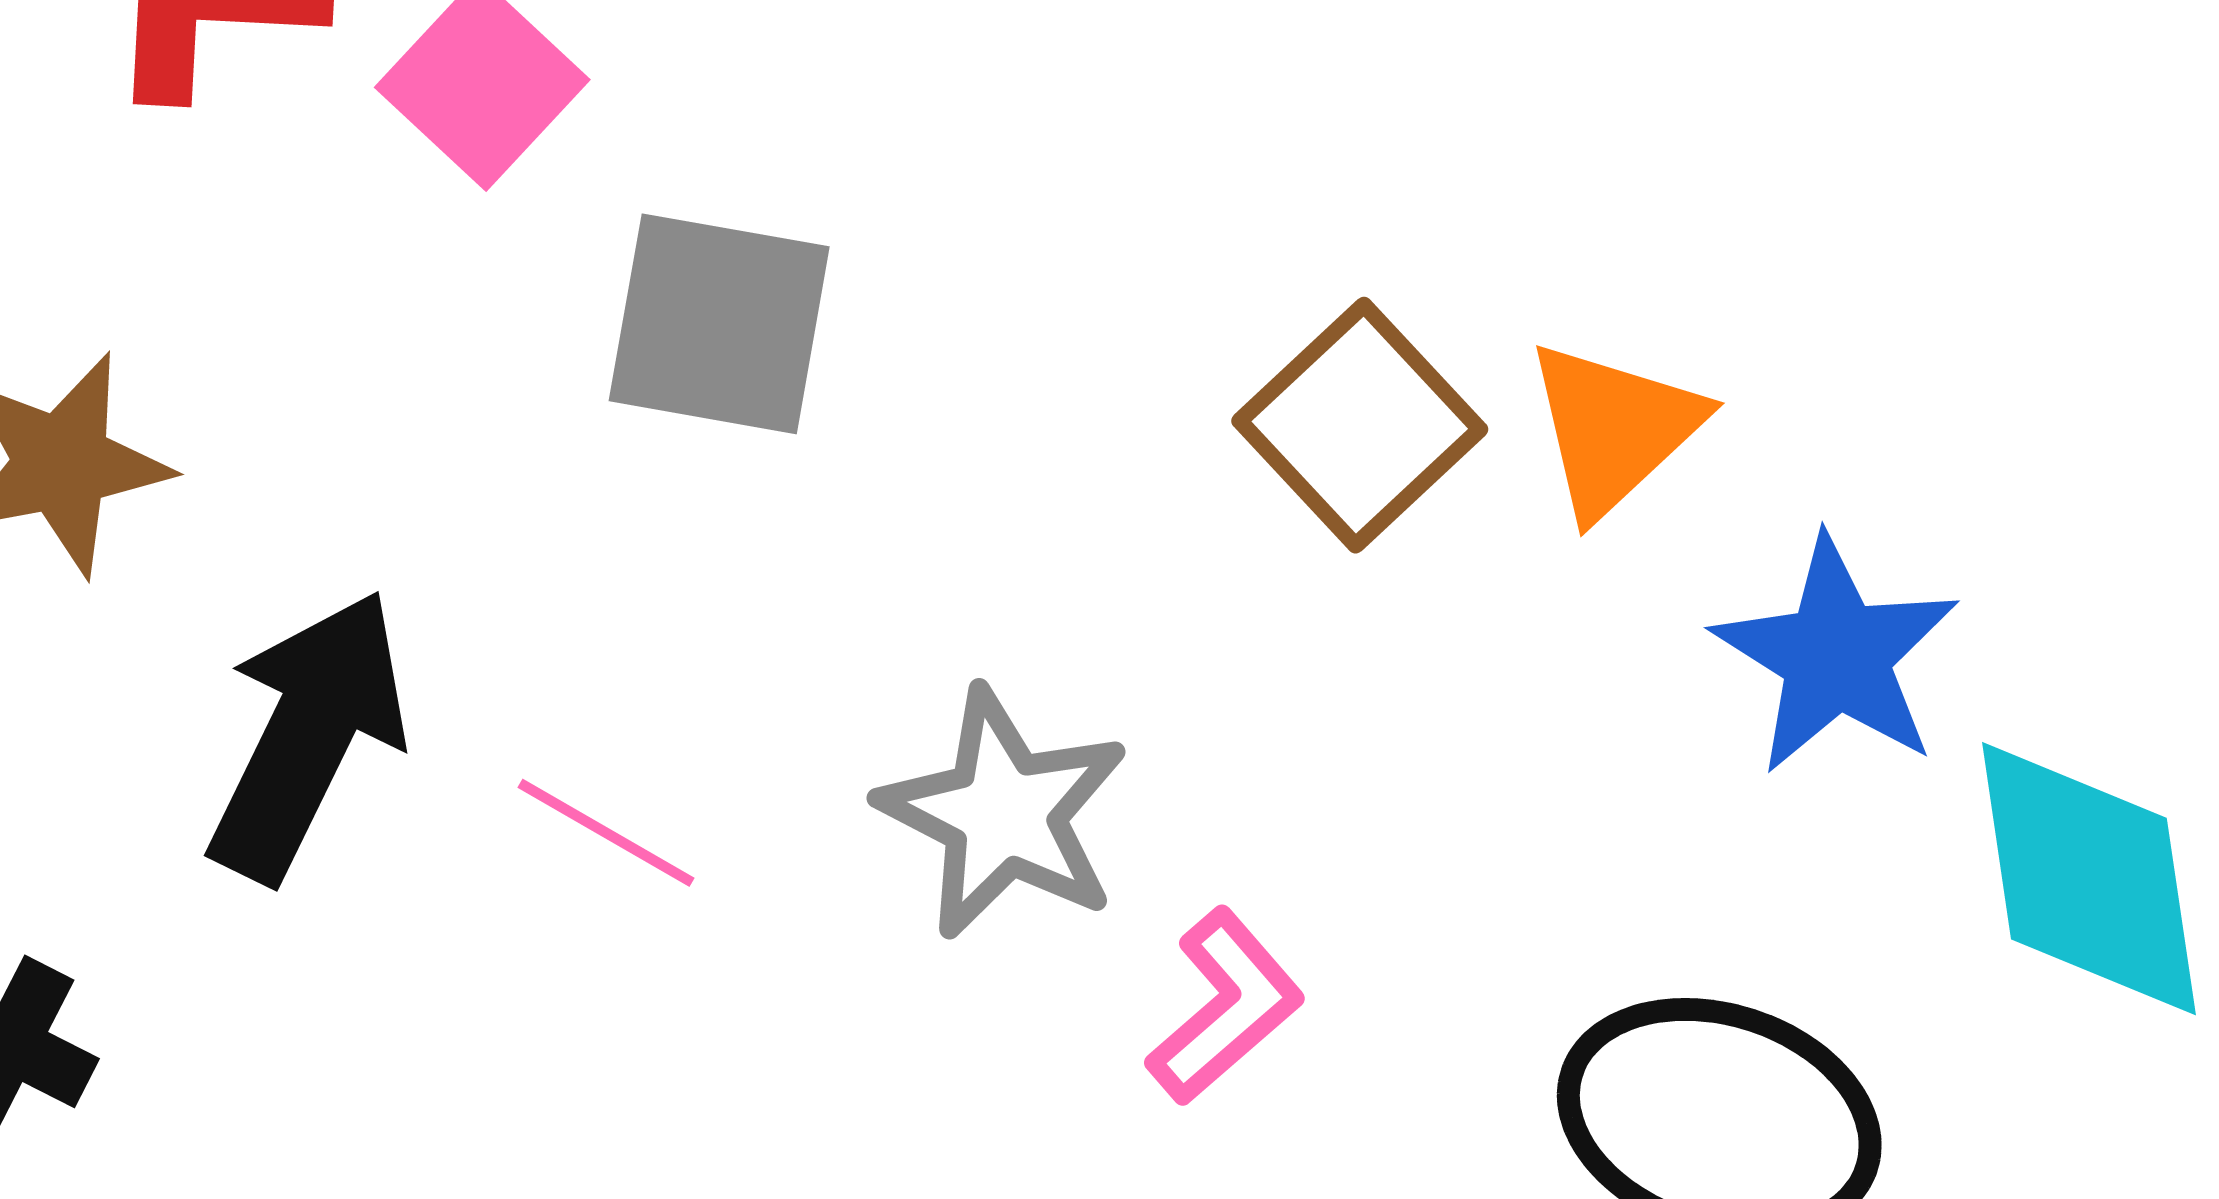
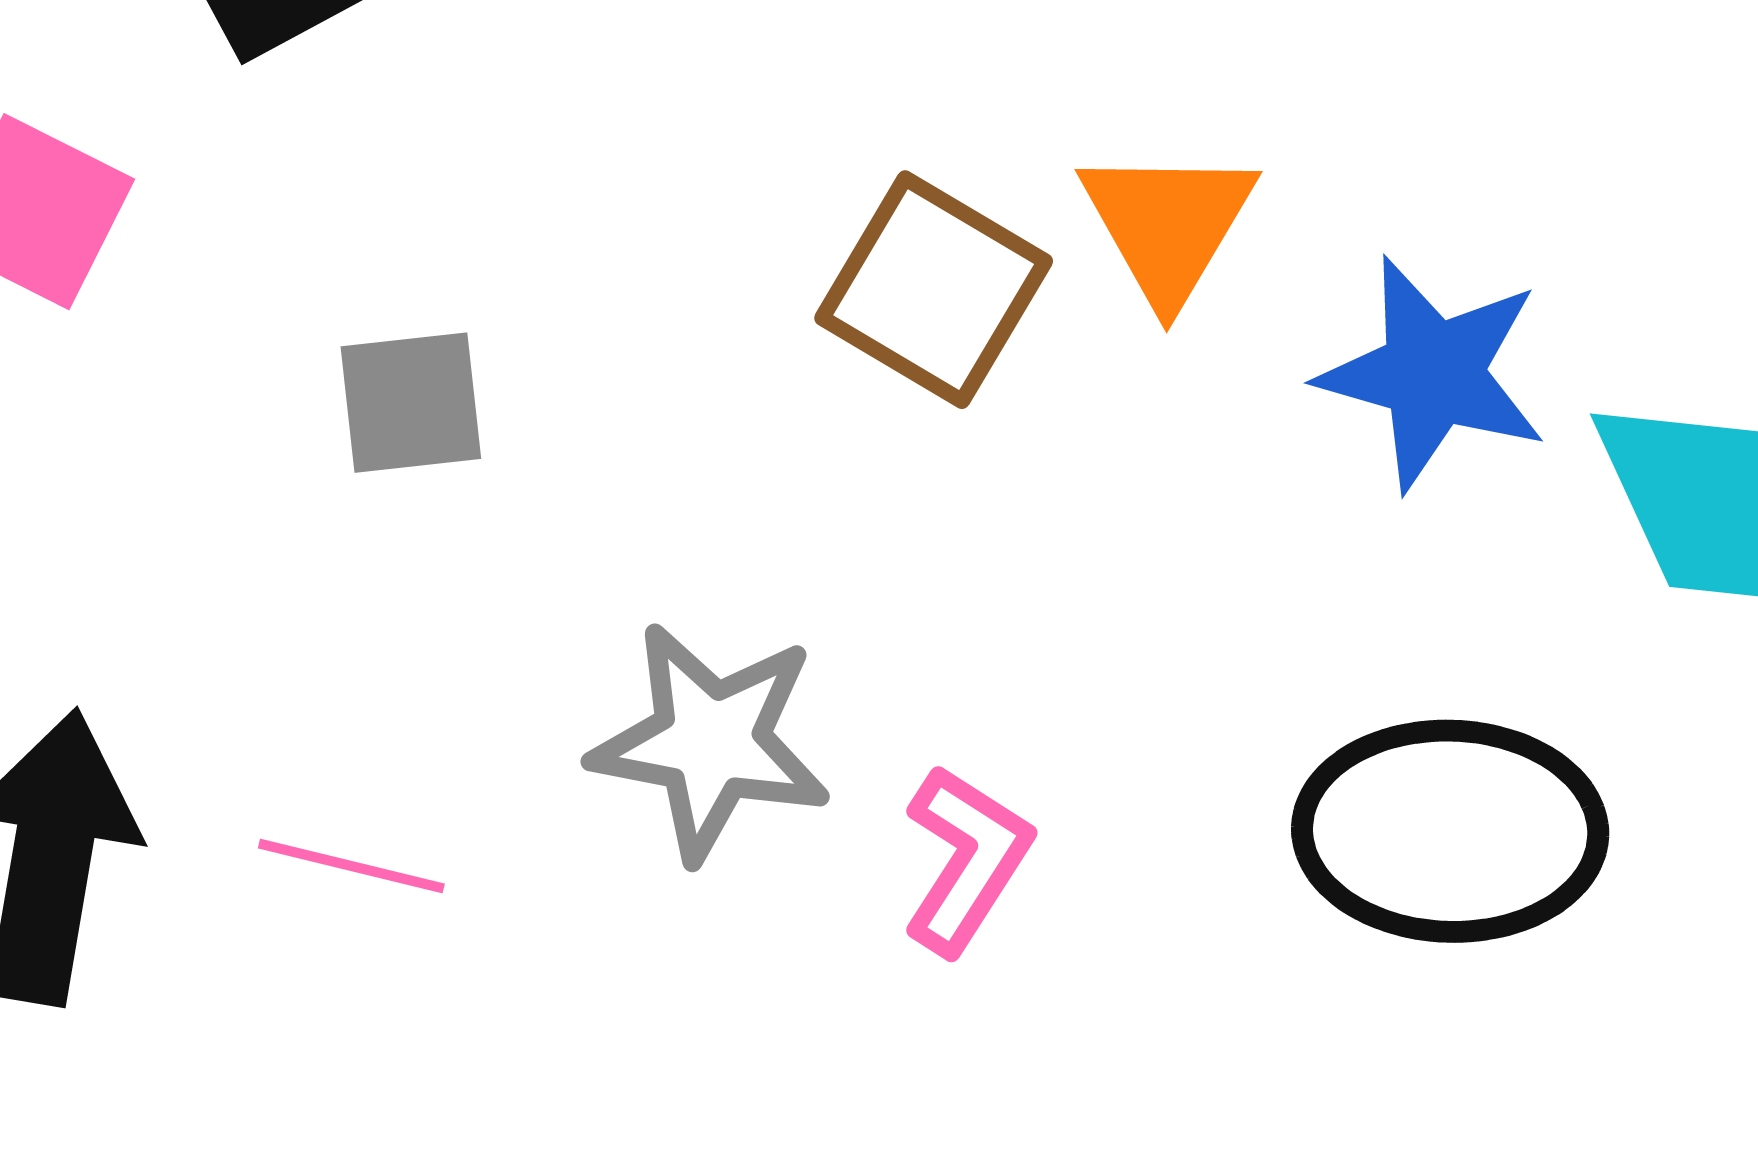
gray square: (719, 324) -> (411, 403), moved, size x0.7

